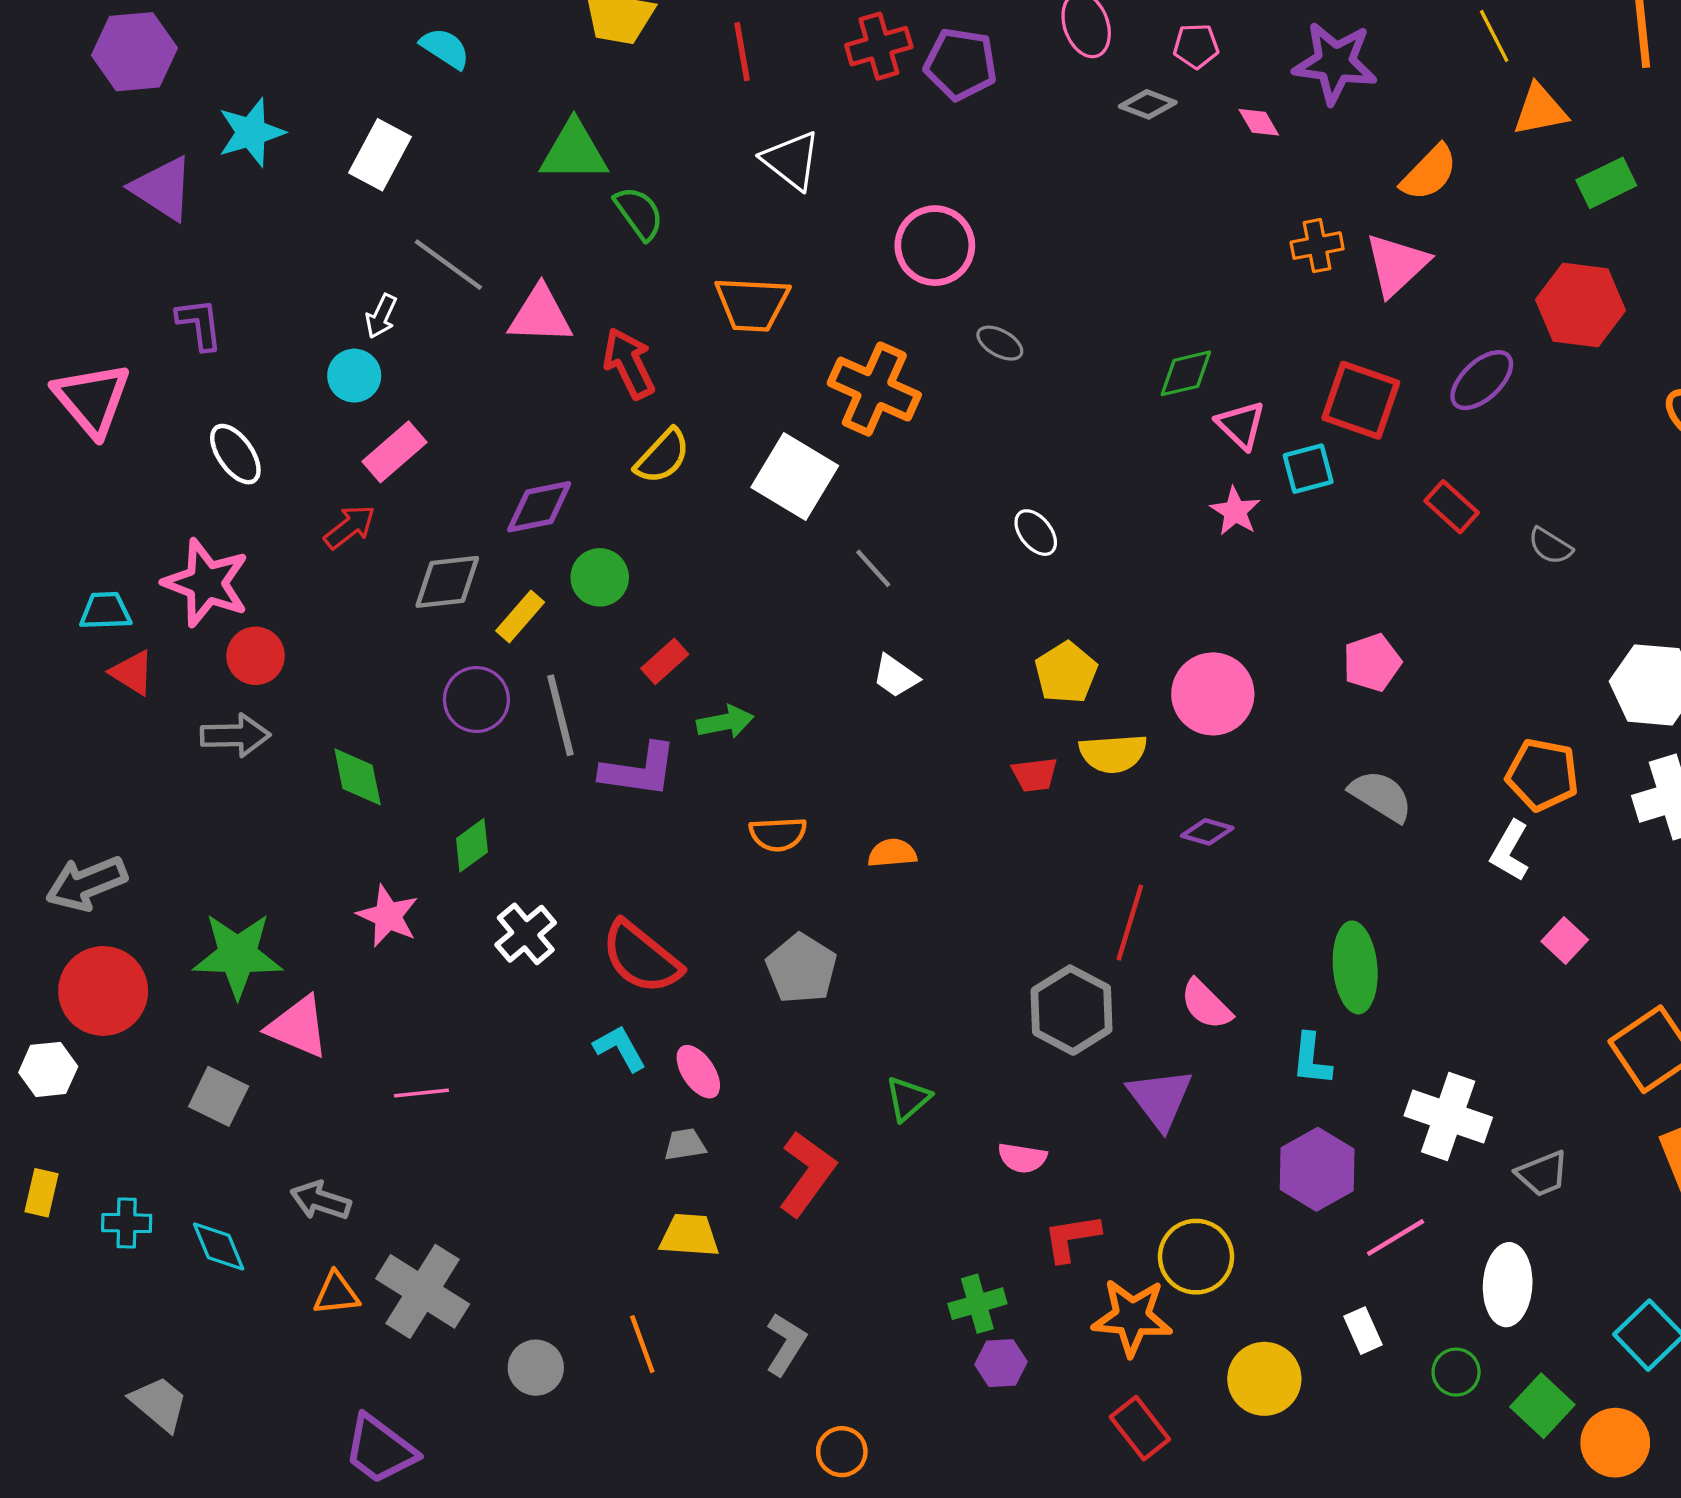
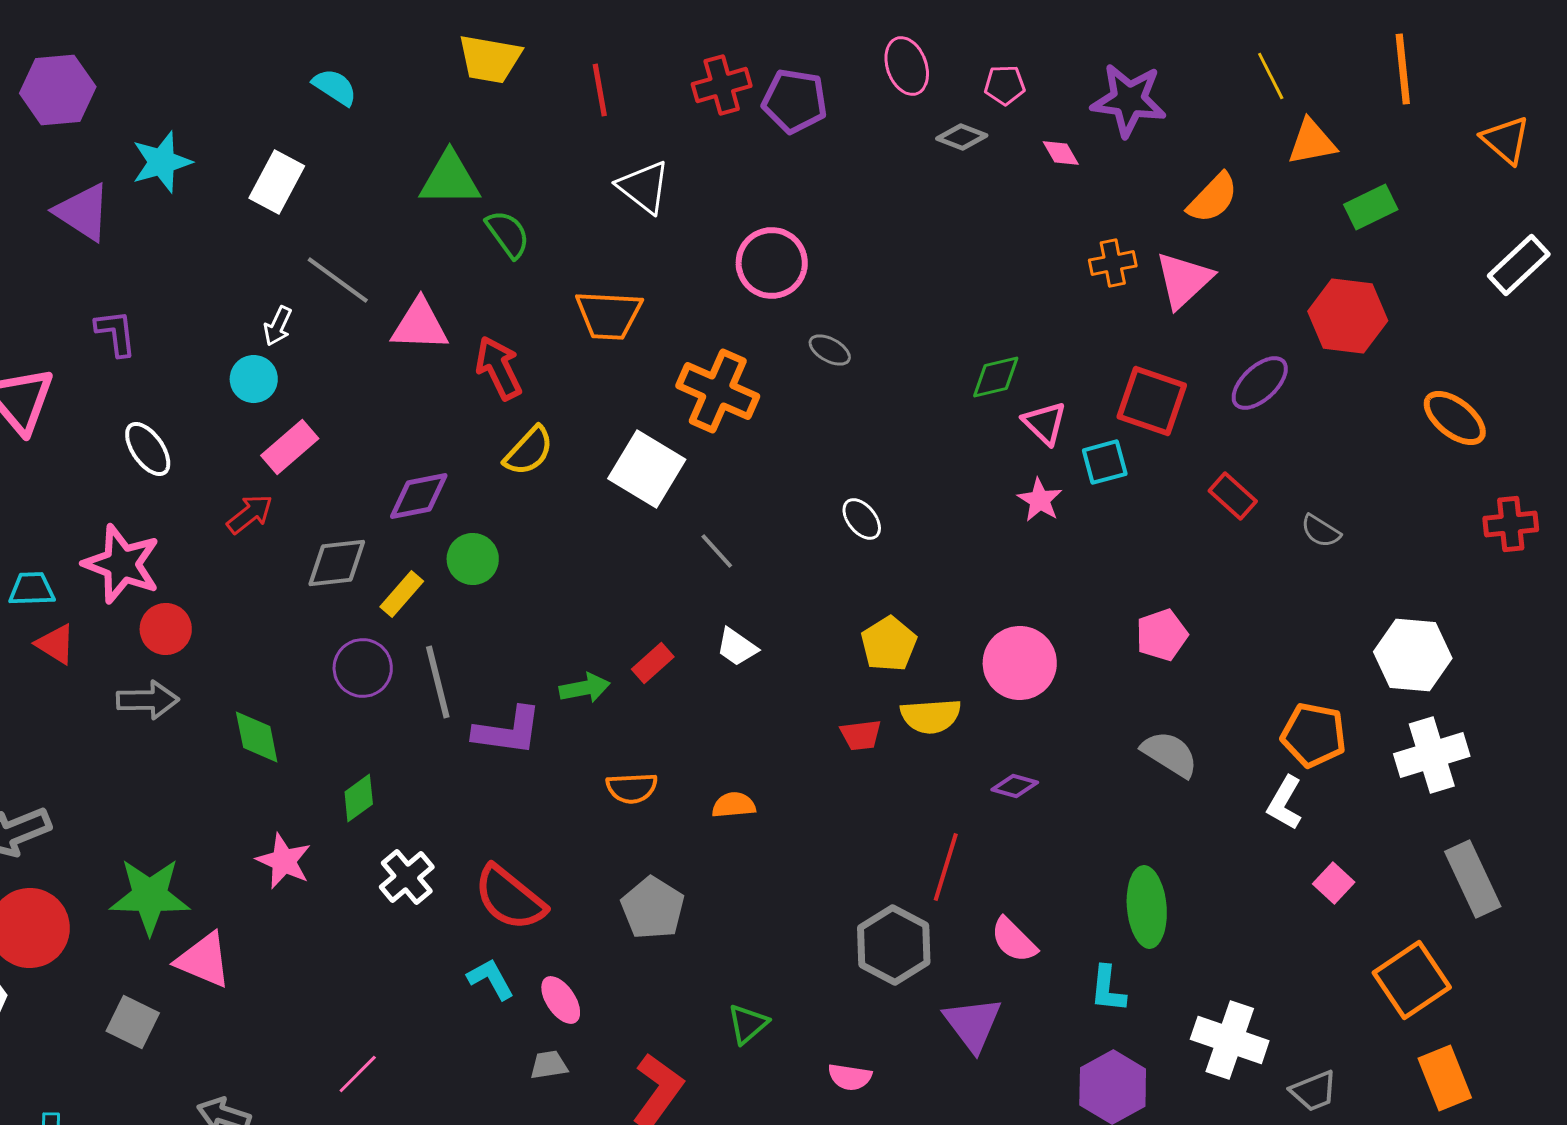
red rectangle: (665, 661) -> (653, 663), moved
pink line: (421, 1093) -> (358, 1074), moved, turned -39

